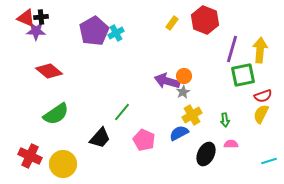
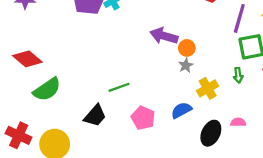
red diamond: (49, 71) -> (27, 59), moved
purple arrow: (167, 81) -> (164, 36), moved
green line: (122, 112) -> (119, 87), turned 30
yellow cross: (192, 115) -> (208, 88), moved
green arrow: (225, 120) -> (238, 75), moved

